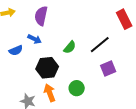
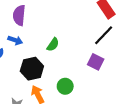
black line: (100, 45) -> (104, 35), moved
purple square: (108, 68) -> (96, 62), turned -35

